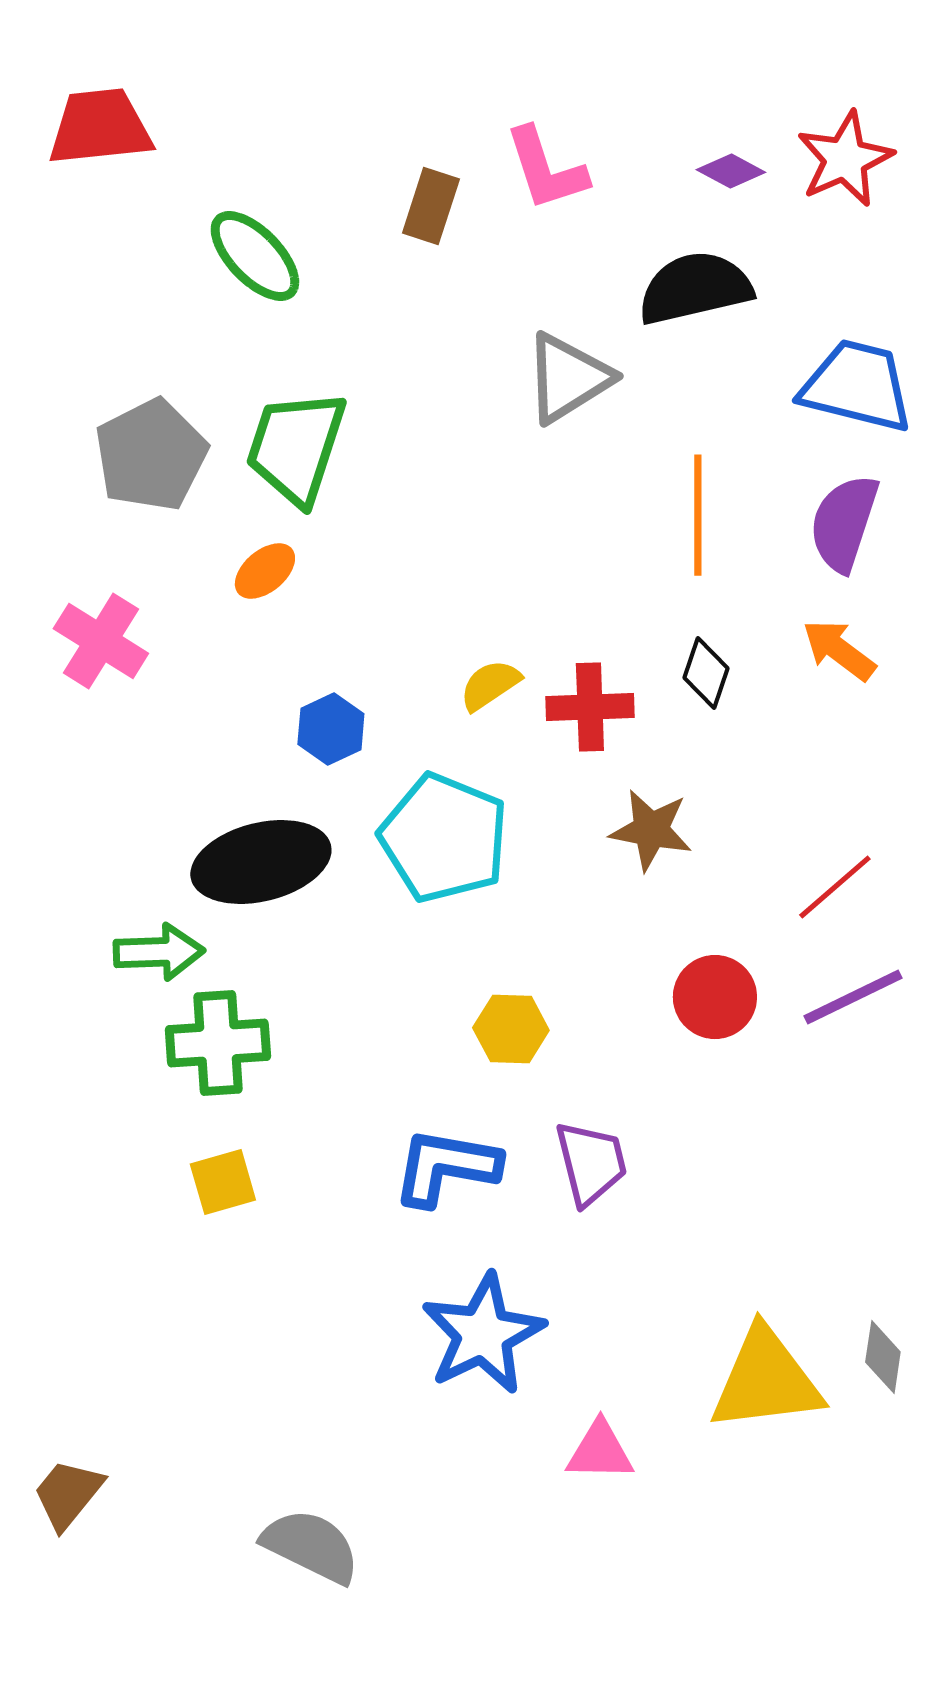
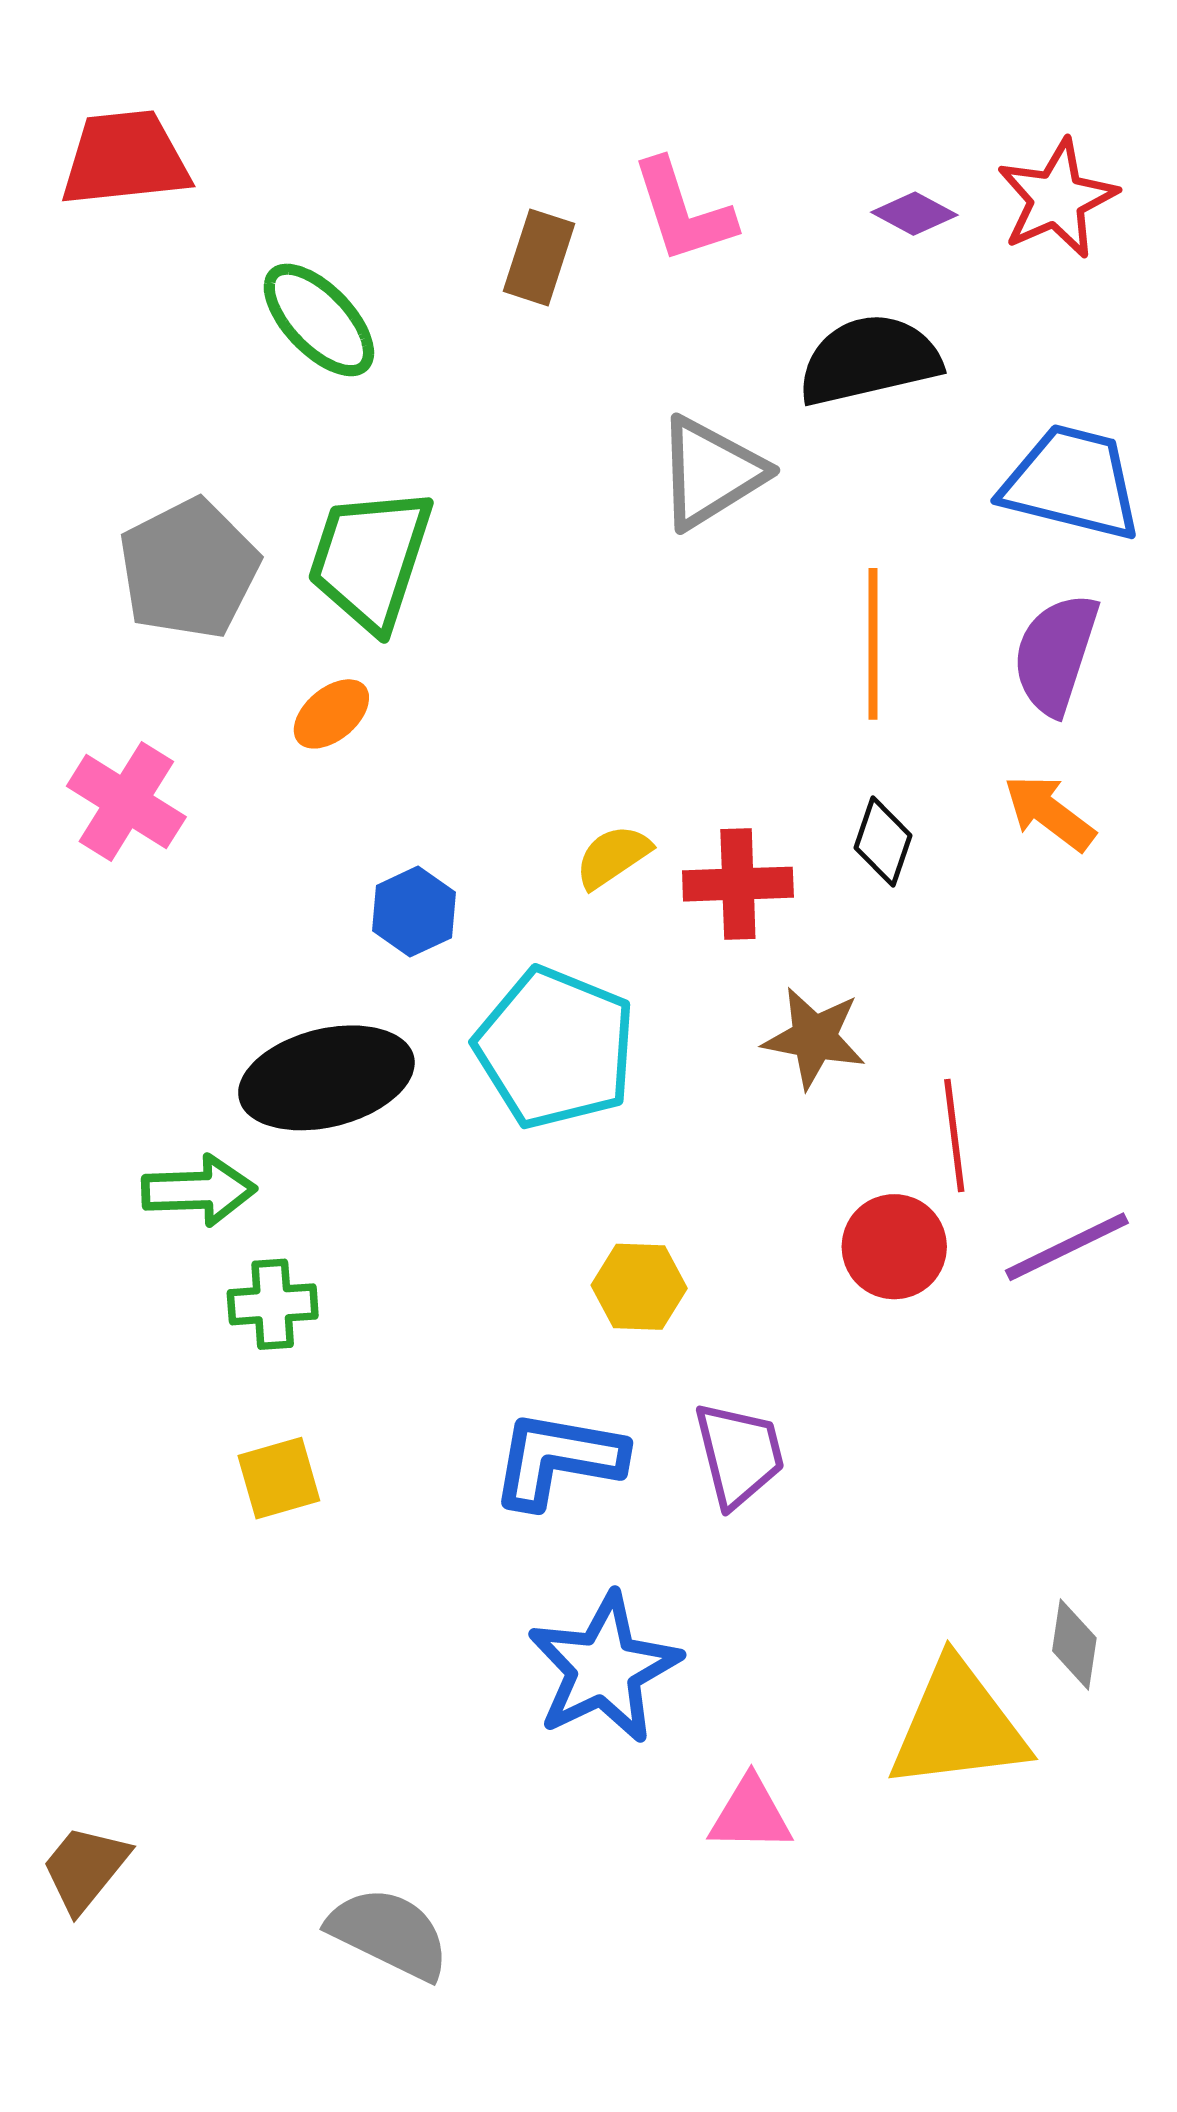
red line: (835, 887) -> (954, 1135), moved, turned -56
green cross: (218, 1043) -> (273, 1304), size x0.7
gray diamond: (883, 1357) -> (1074, 1644), moved

